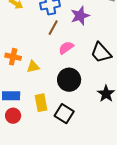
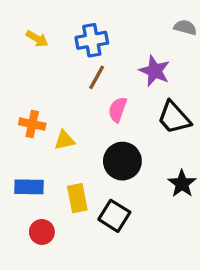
purple star: (80, 16) -> (155, 71), moved, turned -30
pink semicircle: (66, 48) -> (118, 110), turned -35
red circle: (13, 116) -> (42, 232), moved

